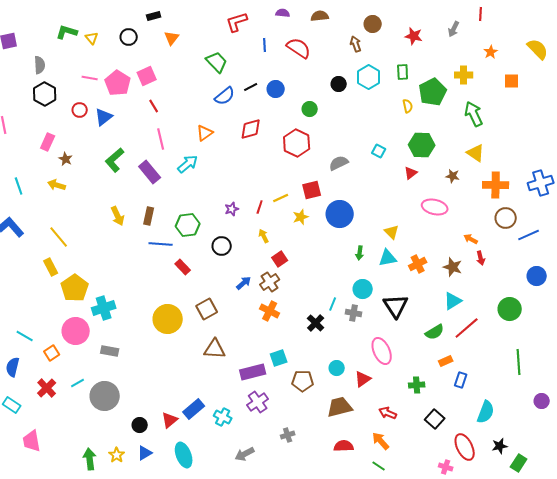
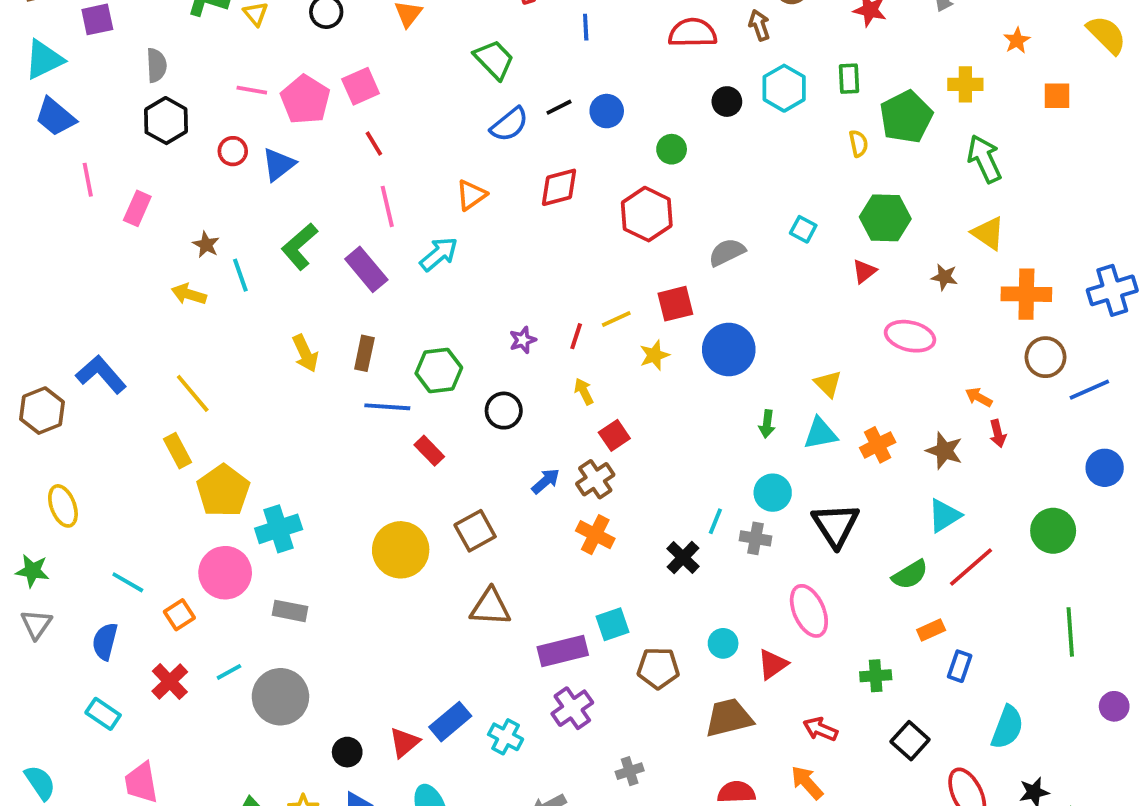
red semicircle: (299, 48) -> (693, 33), moved, turned -35
pink rectangle: (48, 142) -> (137, 208), moved
cyan line: (19, 186) -> (240, 275), moved

